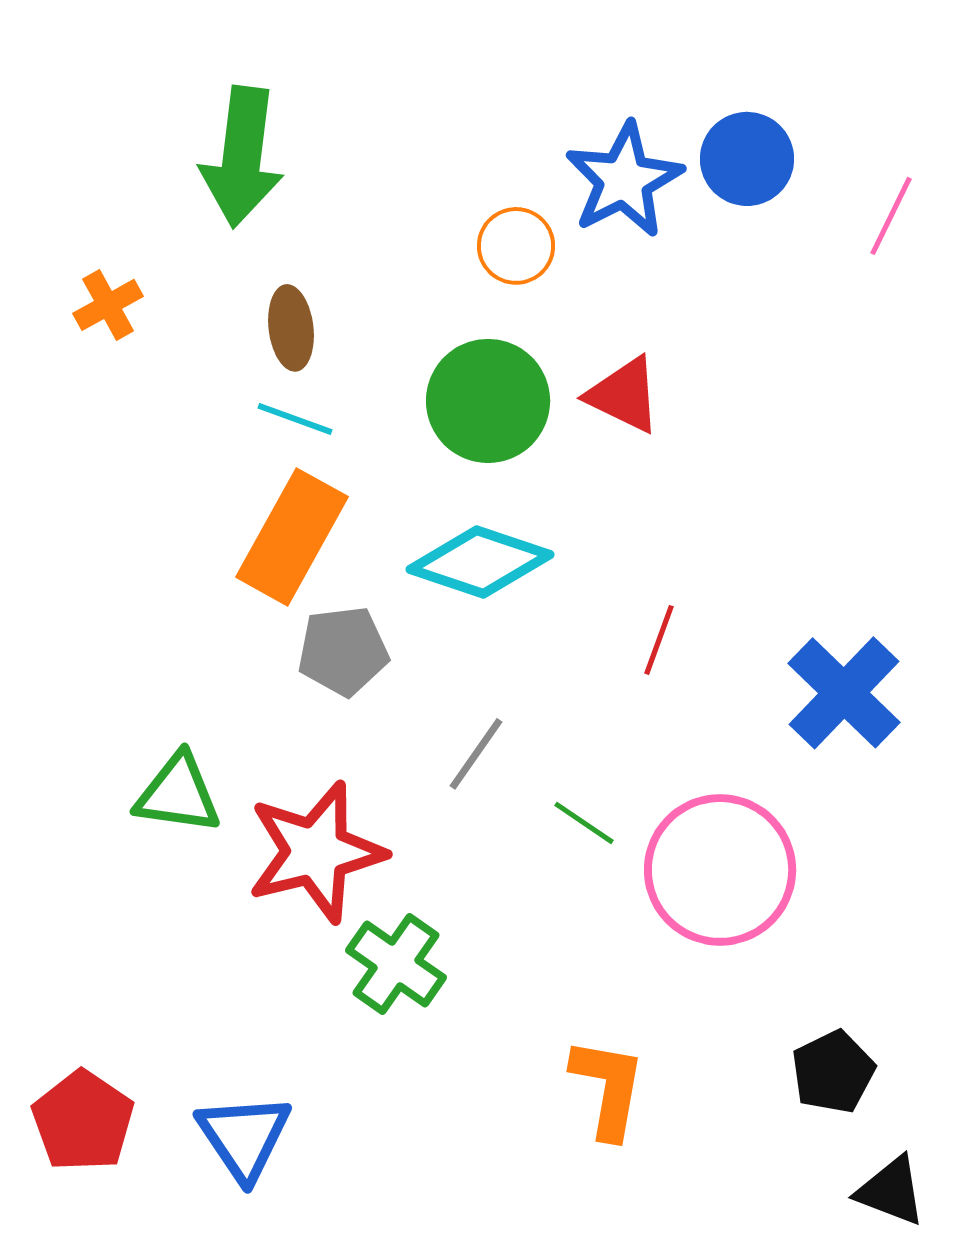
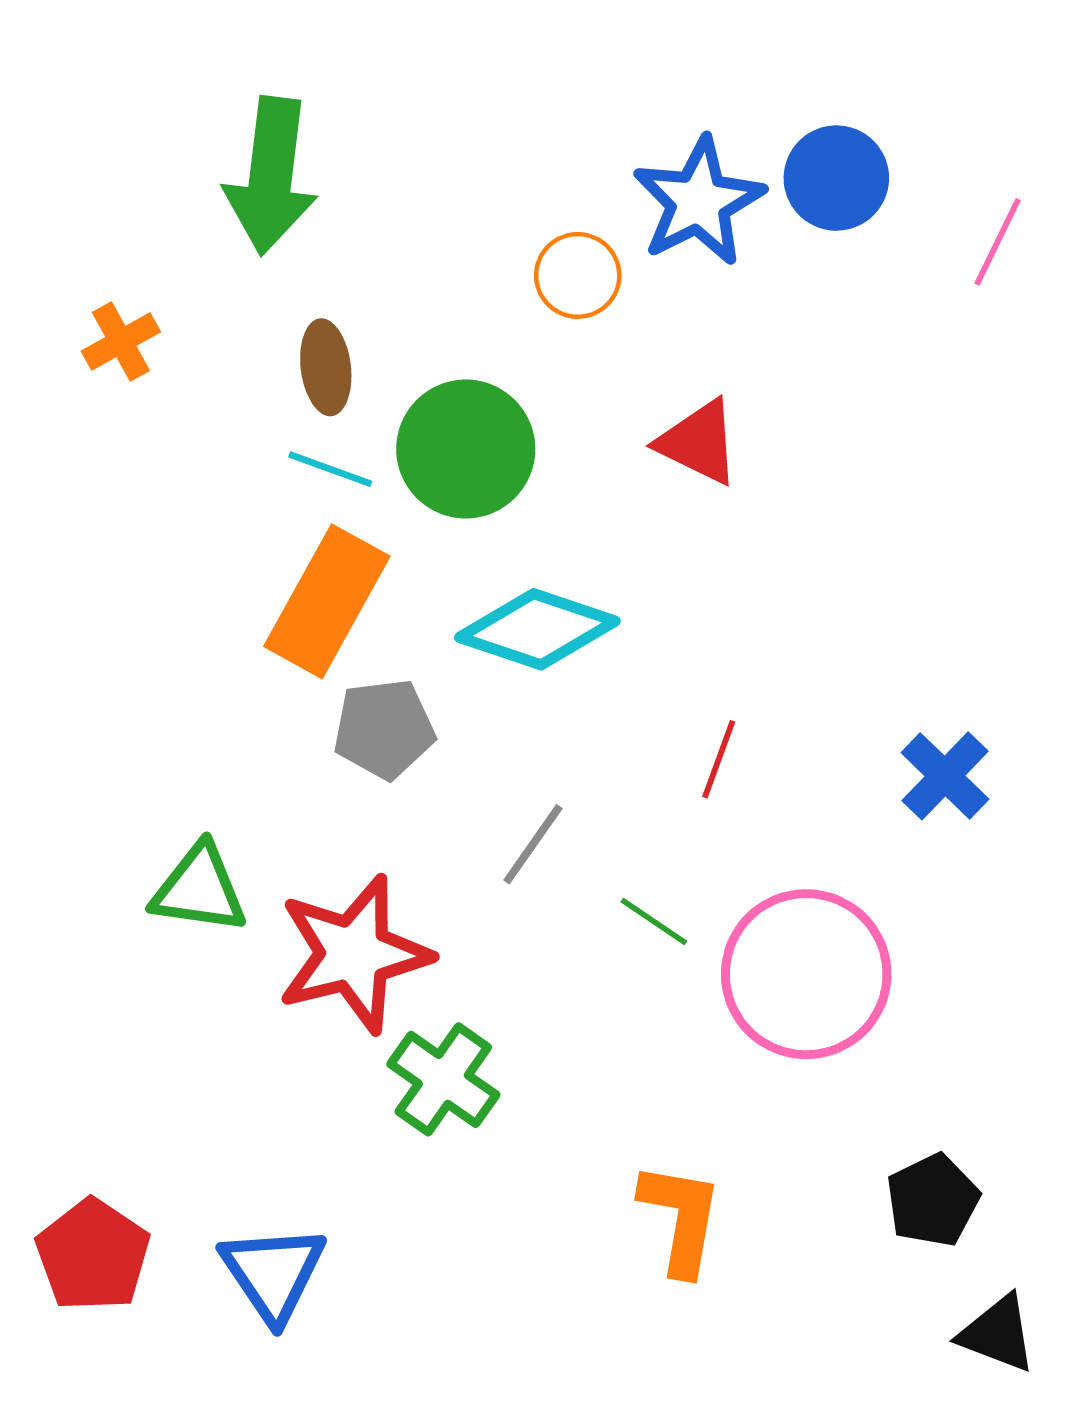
green circle: (488, 401) -> (466, 449), moved
red line: (659, 640) -> (719, 759), moved
blue cross: (844, 693) -> (945, 776), size x0.7

